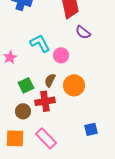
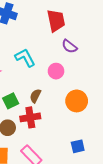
pink circle: (61, 55) -> (56, 71), moved
orange circle: (74, 85) -> (77, 101), moved

